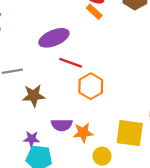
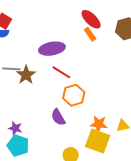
brown star: (34, 96) -> (26, 75), moved, turned 30
purple semicircle: (62, 125) -> (58, 117), moved, turned 48
orange star: (83, 133) -> (99, 124), moved

